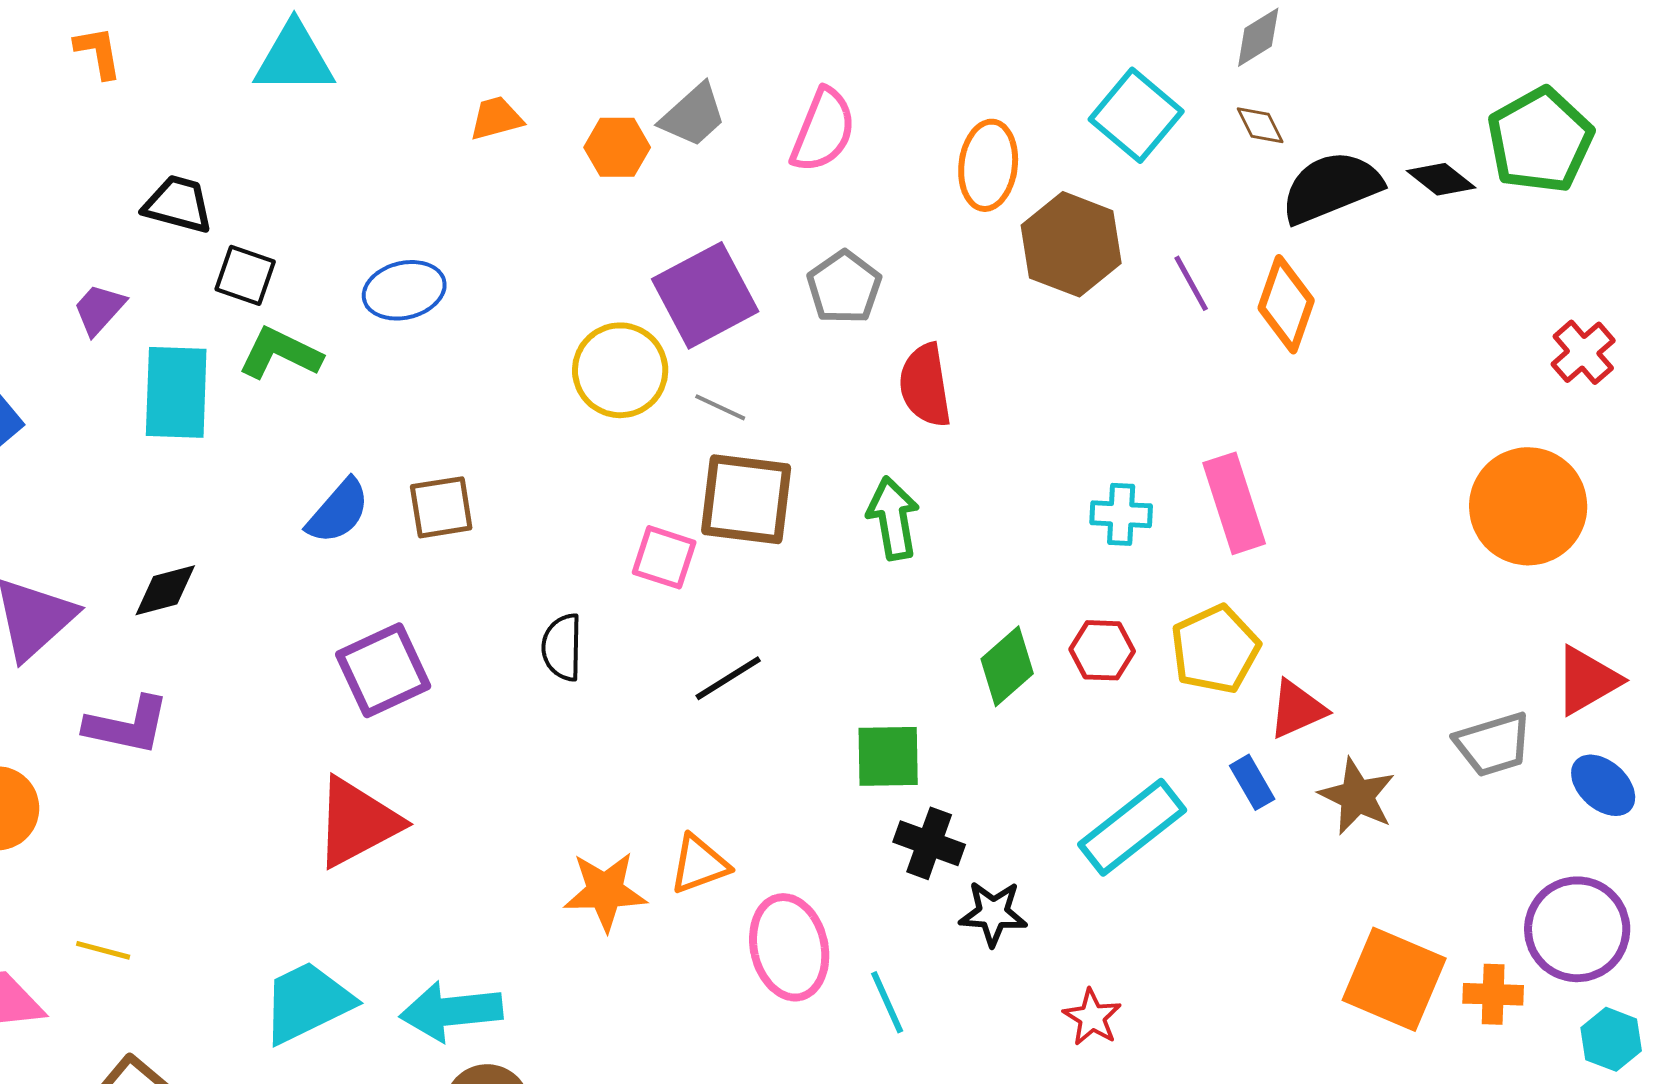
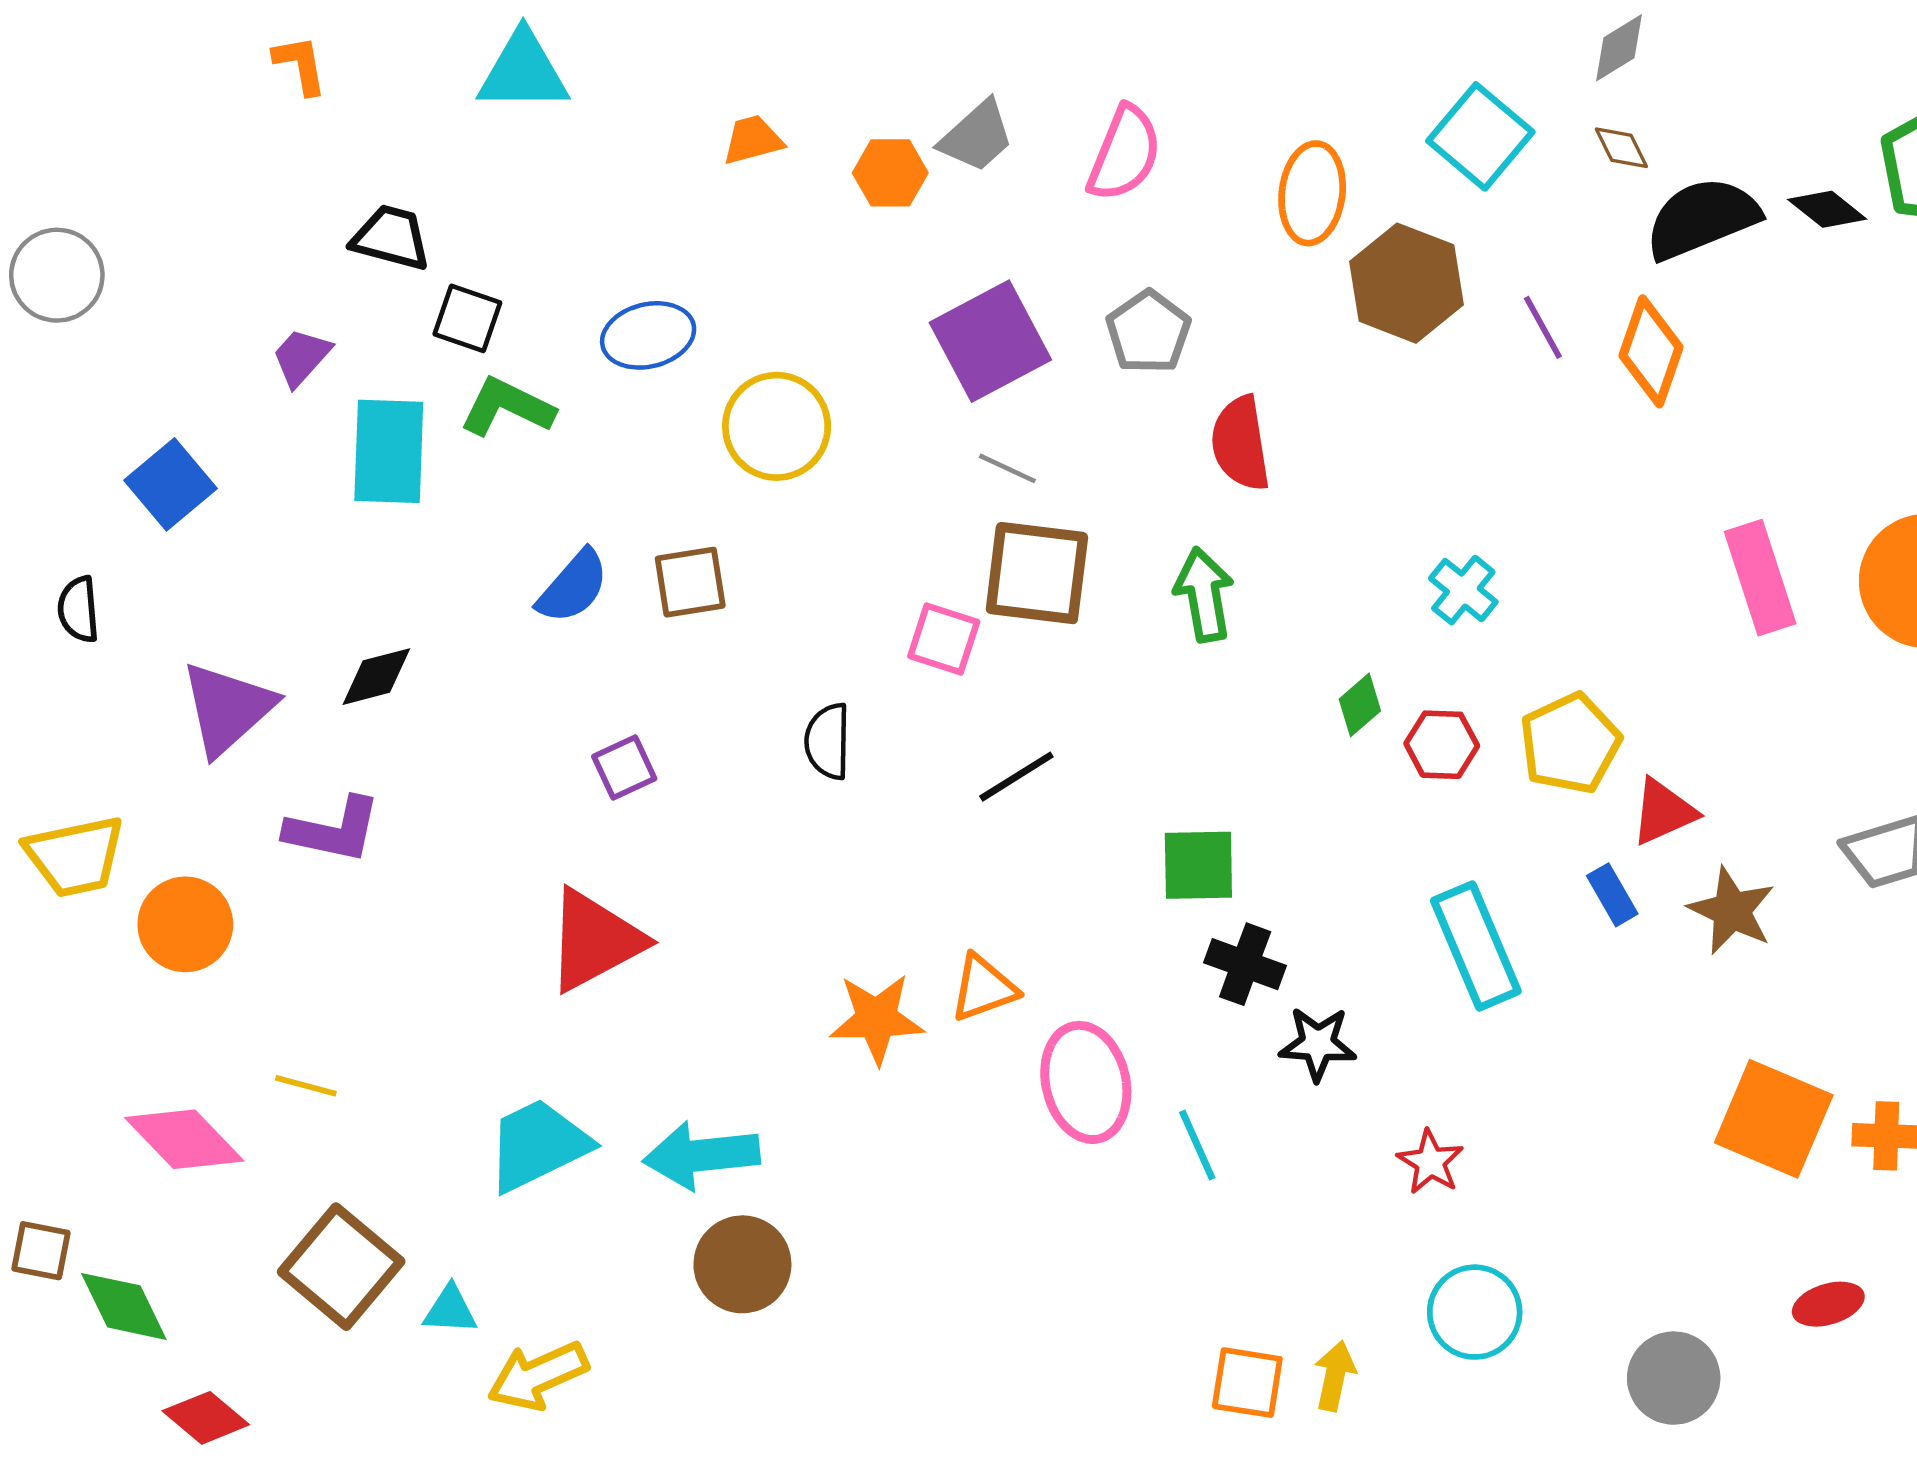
yellow circle: (620, 370) -> (777, 426), moved
pink rectangle: (1234, 503) -> (1760, 578), moved
cyan cross: (1121, 514) -> (1463, 590), turned 36
green diamond: (1007, 666) -> (1360, 705), moved, size x0.7
purple square: (383, 670) -> (624, 767), size x0.6
cyan rectangle: (1132, 827) -> (1476, 946), turned -75

